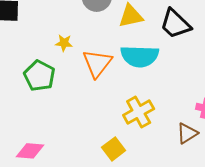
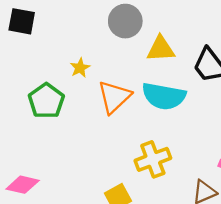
yellow star: (64, 43) -> (80, 68), turned 30

